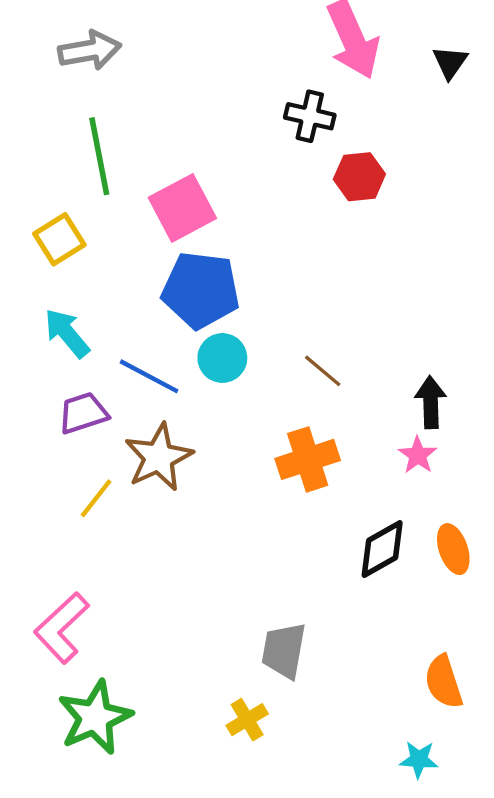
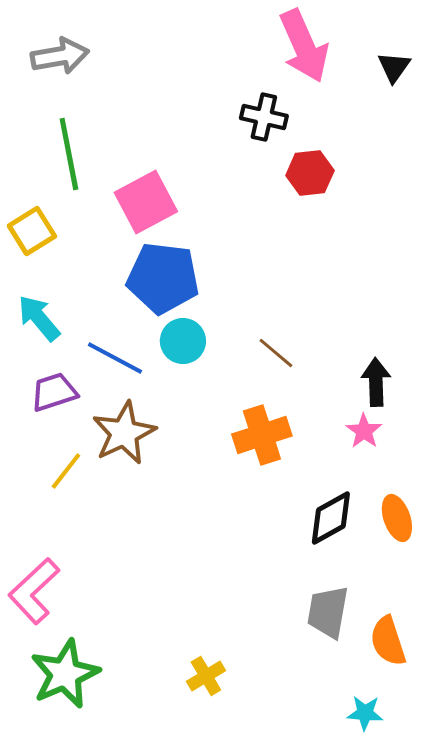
gray trapezoid: (284, 650) -> (328, 612), moved

